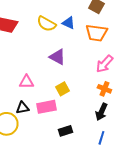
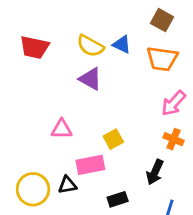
purple triangle: (57, 57) -> (90, 79), moved
black triangle: (22, 108) -> (67, 185), moved
black arrow: (101, 112) -> (155, 172), moved

